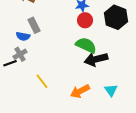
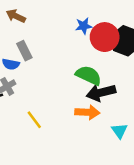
red circle: (85, 20) -> (105, 37), moved, size x1.5
orange arrow: (80, 91) -> (87, 112), moved, turned -150

